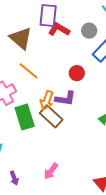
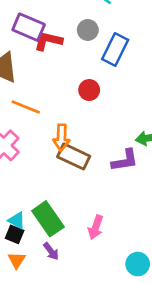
purple rectangle: (48, 15) -> (29, 27), turned -55
purple L-shape: (65, 99) -> (125, 160), moved
green rectangle: (25, 117) -> (48, 219), moved

